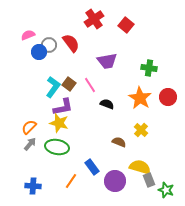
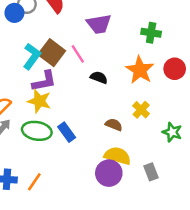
brown square: (69, 84) -> (52, 53), size x1.5
blue rectangle: (92, 167) -> (67, 132), moved
yellow semicircle: (140, 167) -> (118, 156), moved
orange line: (71, 181) -> (34, 182), moved
green star: (166, 190) -> (172, 132), moved

